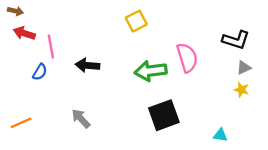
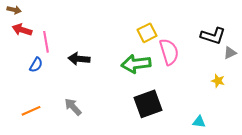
yellow square: (136, 21) -> (147, 33), moved
gray triangle: (244, 68) -> (230, 53), moved
orange line: (21, 123) -> (31, 111), moved

